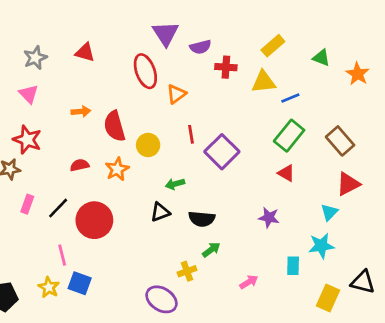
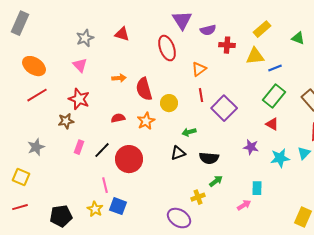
orange triangle: (176, 94) -> (199, 69), moved
purple star: (269, 217) -> (251, 147), moved
cyan star: (321, 246) -> (280, 158), moved
cyan rectangle: (293, 266) -> (257, 188), moved

